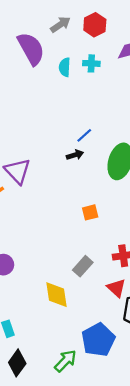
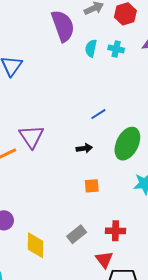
black arrow: (75, 155) -> (84, 148), moved
yellow diamond: (57, 295) -> (36, 245), moved

